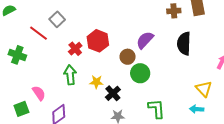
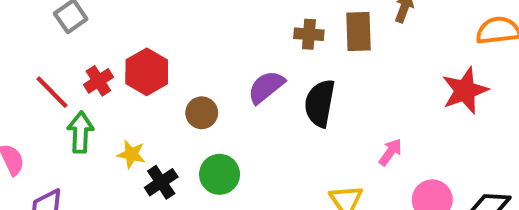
red line: (39, 33) -> (52, 92), moved
purple semicircle: (145, 40) -> (266, 87), moved
green circle: (140, 73) -> (220, 174), moved

